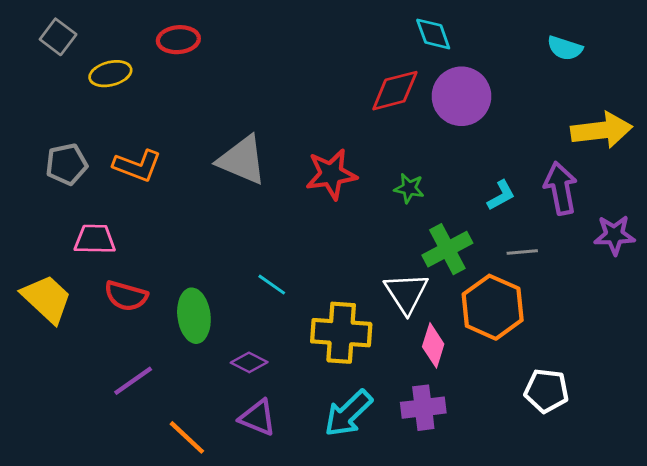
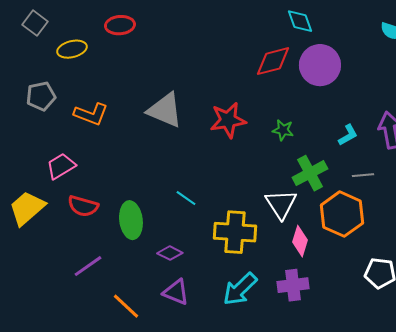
gray pentagon: (67, 164) -> (41, 96), moved
pink trapezoid: (95, 239) -> (61, 166), turned -32
yellow trapezoid: (47, 299) -> (27, 208), turned -84

